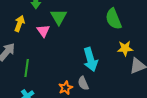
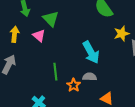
green line: (27, 68) -> (55, 72), moved
gray semicircle: (83, 83) -> (90, 77), turned 128

